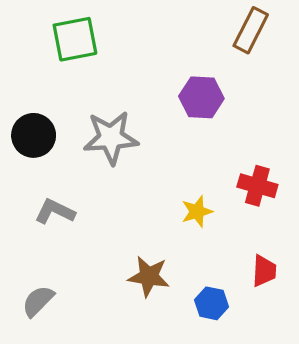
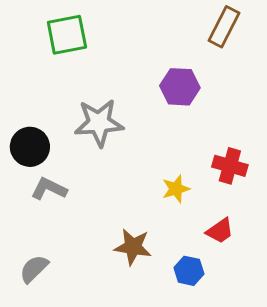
black circle: (34, 135) -> (30, 147), moved
red trapezoid: (264, 271) -> (220, 231), moved, turned 52

